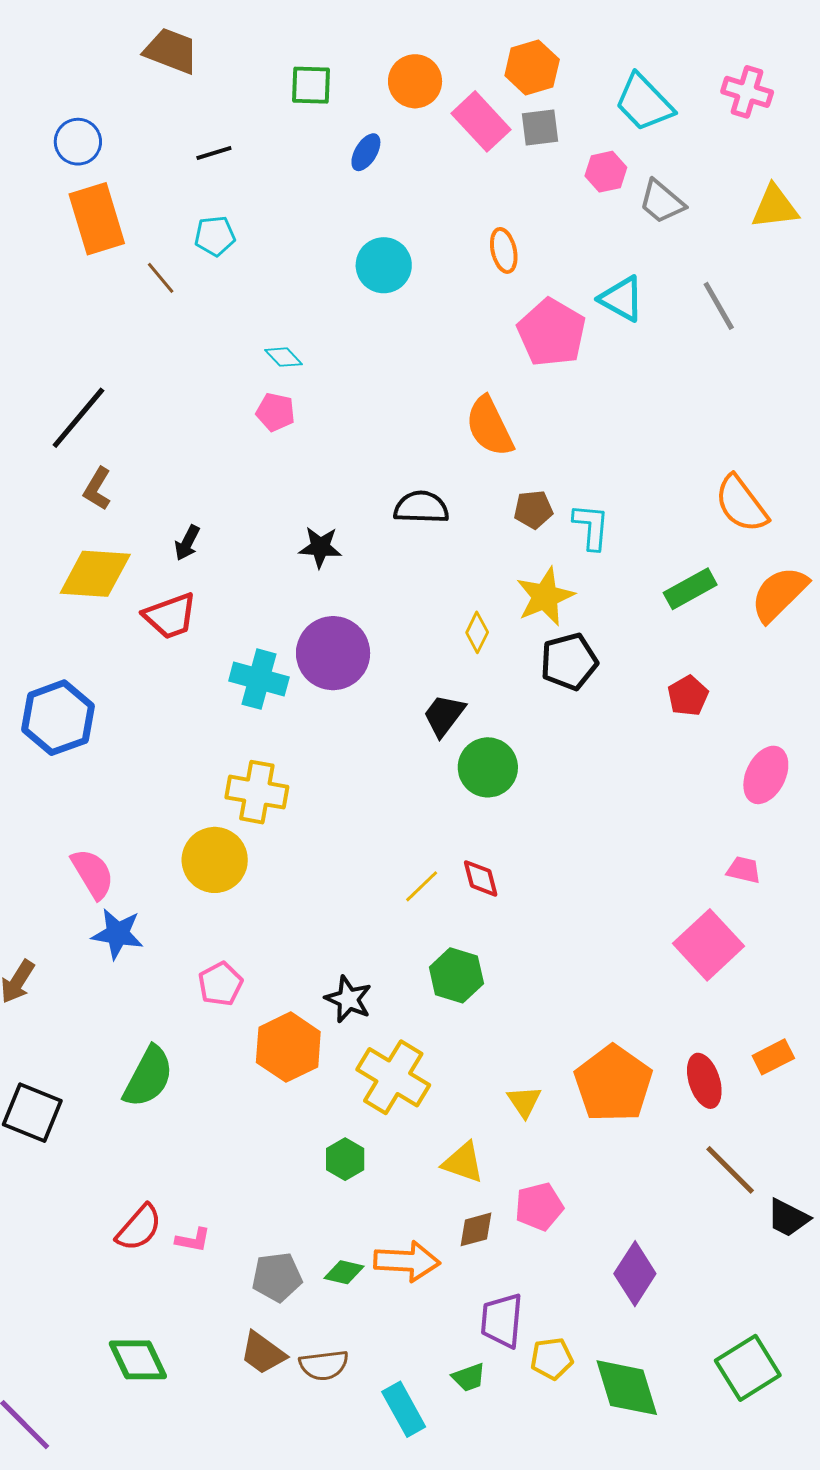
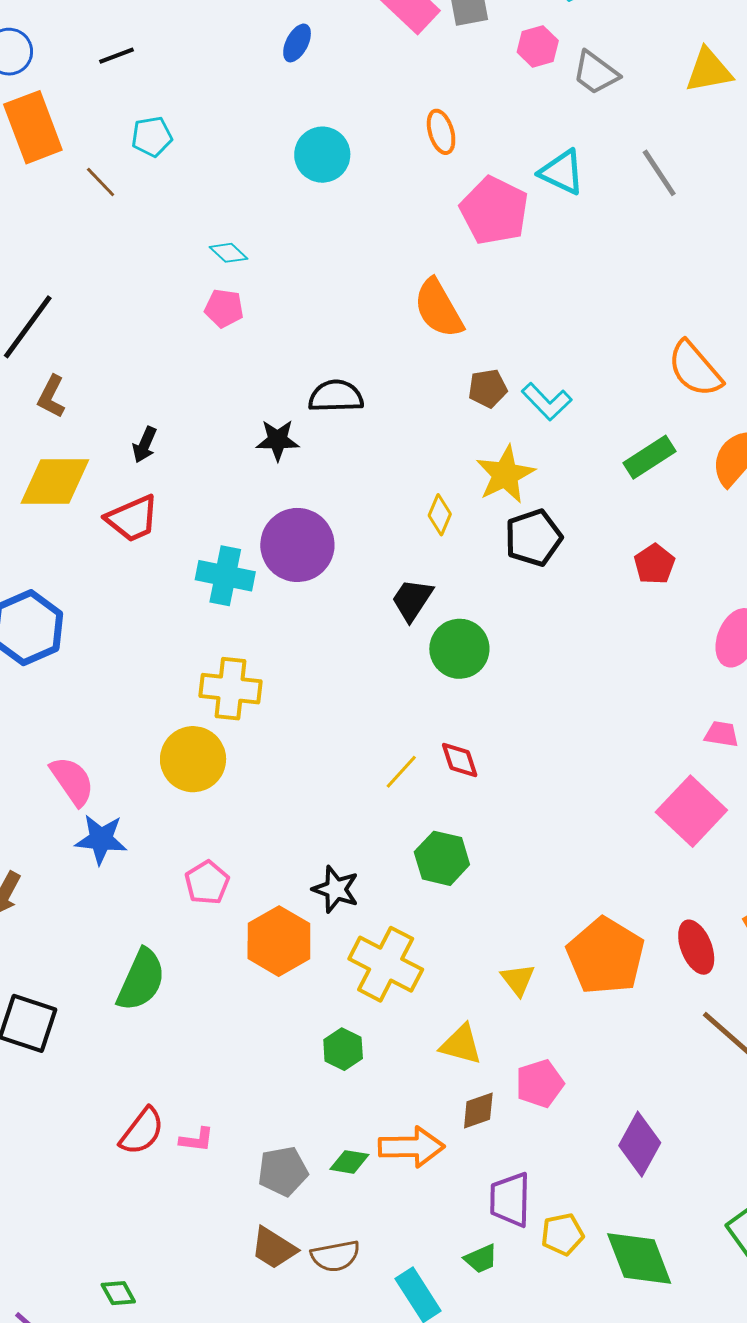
black line: (214, 153) -> (116, 56), moved
black semicircle: (421, 507) -> (336, 396), moved
cyan L-shape: (591, 527) -> (547, 402), turned 135
green diamond: (138, 1360) -> (118, 1293), moved, size x0.6

